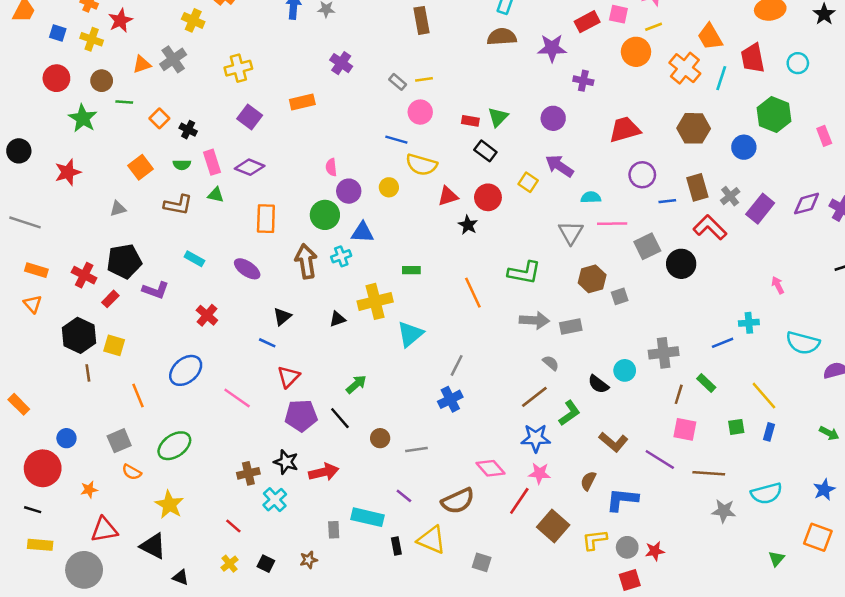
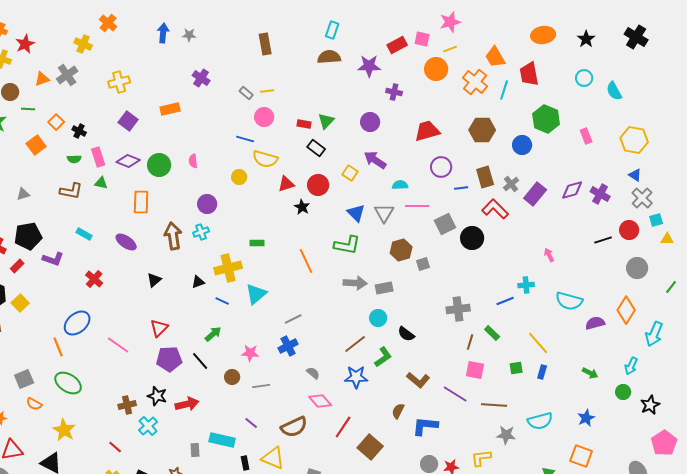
cyan circle: (798, 63) -> (584, 78), moved
orange square: (140, 167) -> (36, 145), moved
purple circle: (349, 191) -> (207, 204), moved
green circle: (325, 215) -> (159, 165), moved
blue triangle: (363, 232) -> (356, 213), moved, turned 42
blue line: (267, 343) -> (222, 301), moved
yellow square: (114, 345) -> (20, 303), turned 30
gray semicircle: (551, 363) -> (313, 373), moved
gray line: (457, 365) -> (293, 319), turned 36
cyan circle: (625, 370) -> (378, 318), moved
orange line: (138, 396) -> (58, 347), moved
green ellipse: (174, 446) -> (68, 383), turned 68
pink star: (539, 473) -> (250, 353), moved
yellow L-shape: (595, 540) -> (481, 458), moved

